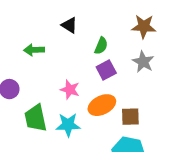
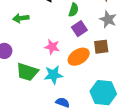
brown square: (130, 117) -> (101, 47), moved
green trapezoid: (36, 118) -> (27, 72), turned -55

